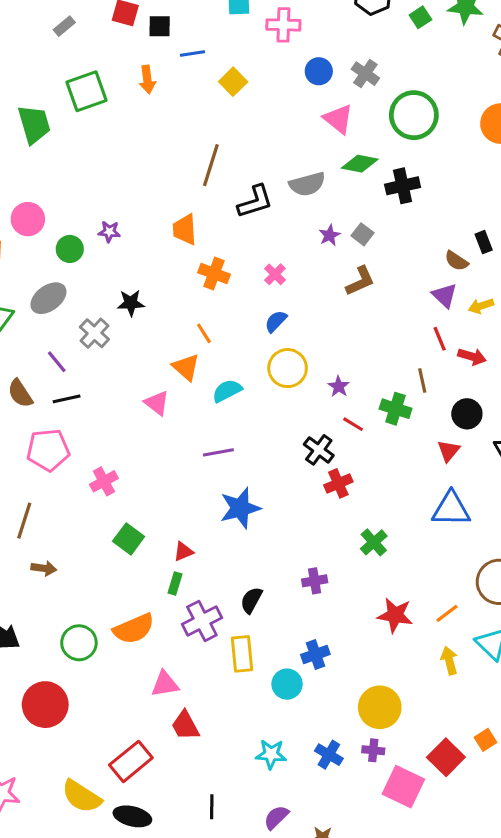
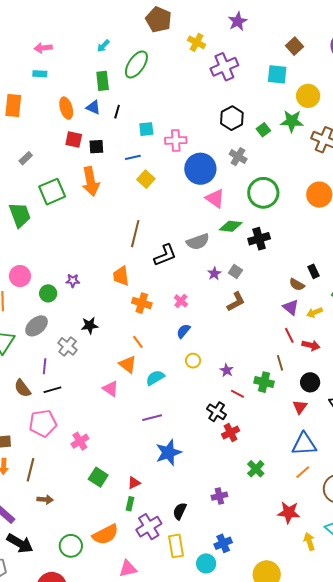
gray rectangle: (64, 26) -> (26, 158), moved
blue line: (193, 54) -> (133, 157), moved
blue circle: (319, 71) -> (200, 169), size x1.8
gray cross: (365, 74) -> (238, 157), moved
orange arrow: (147, 80) -> (91, 181), size x1.6
purple line: (57, 362) -> (45, 366), turned 49
yellow circle: (288, 368) -> (193, 361), size x0.6
orange line: (447, 613) -> (303, 472), moved
red star: (395, 615) -> (289, 512), moved

